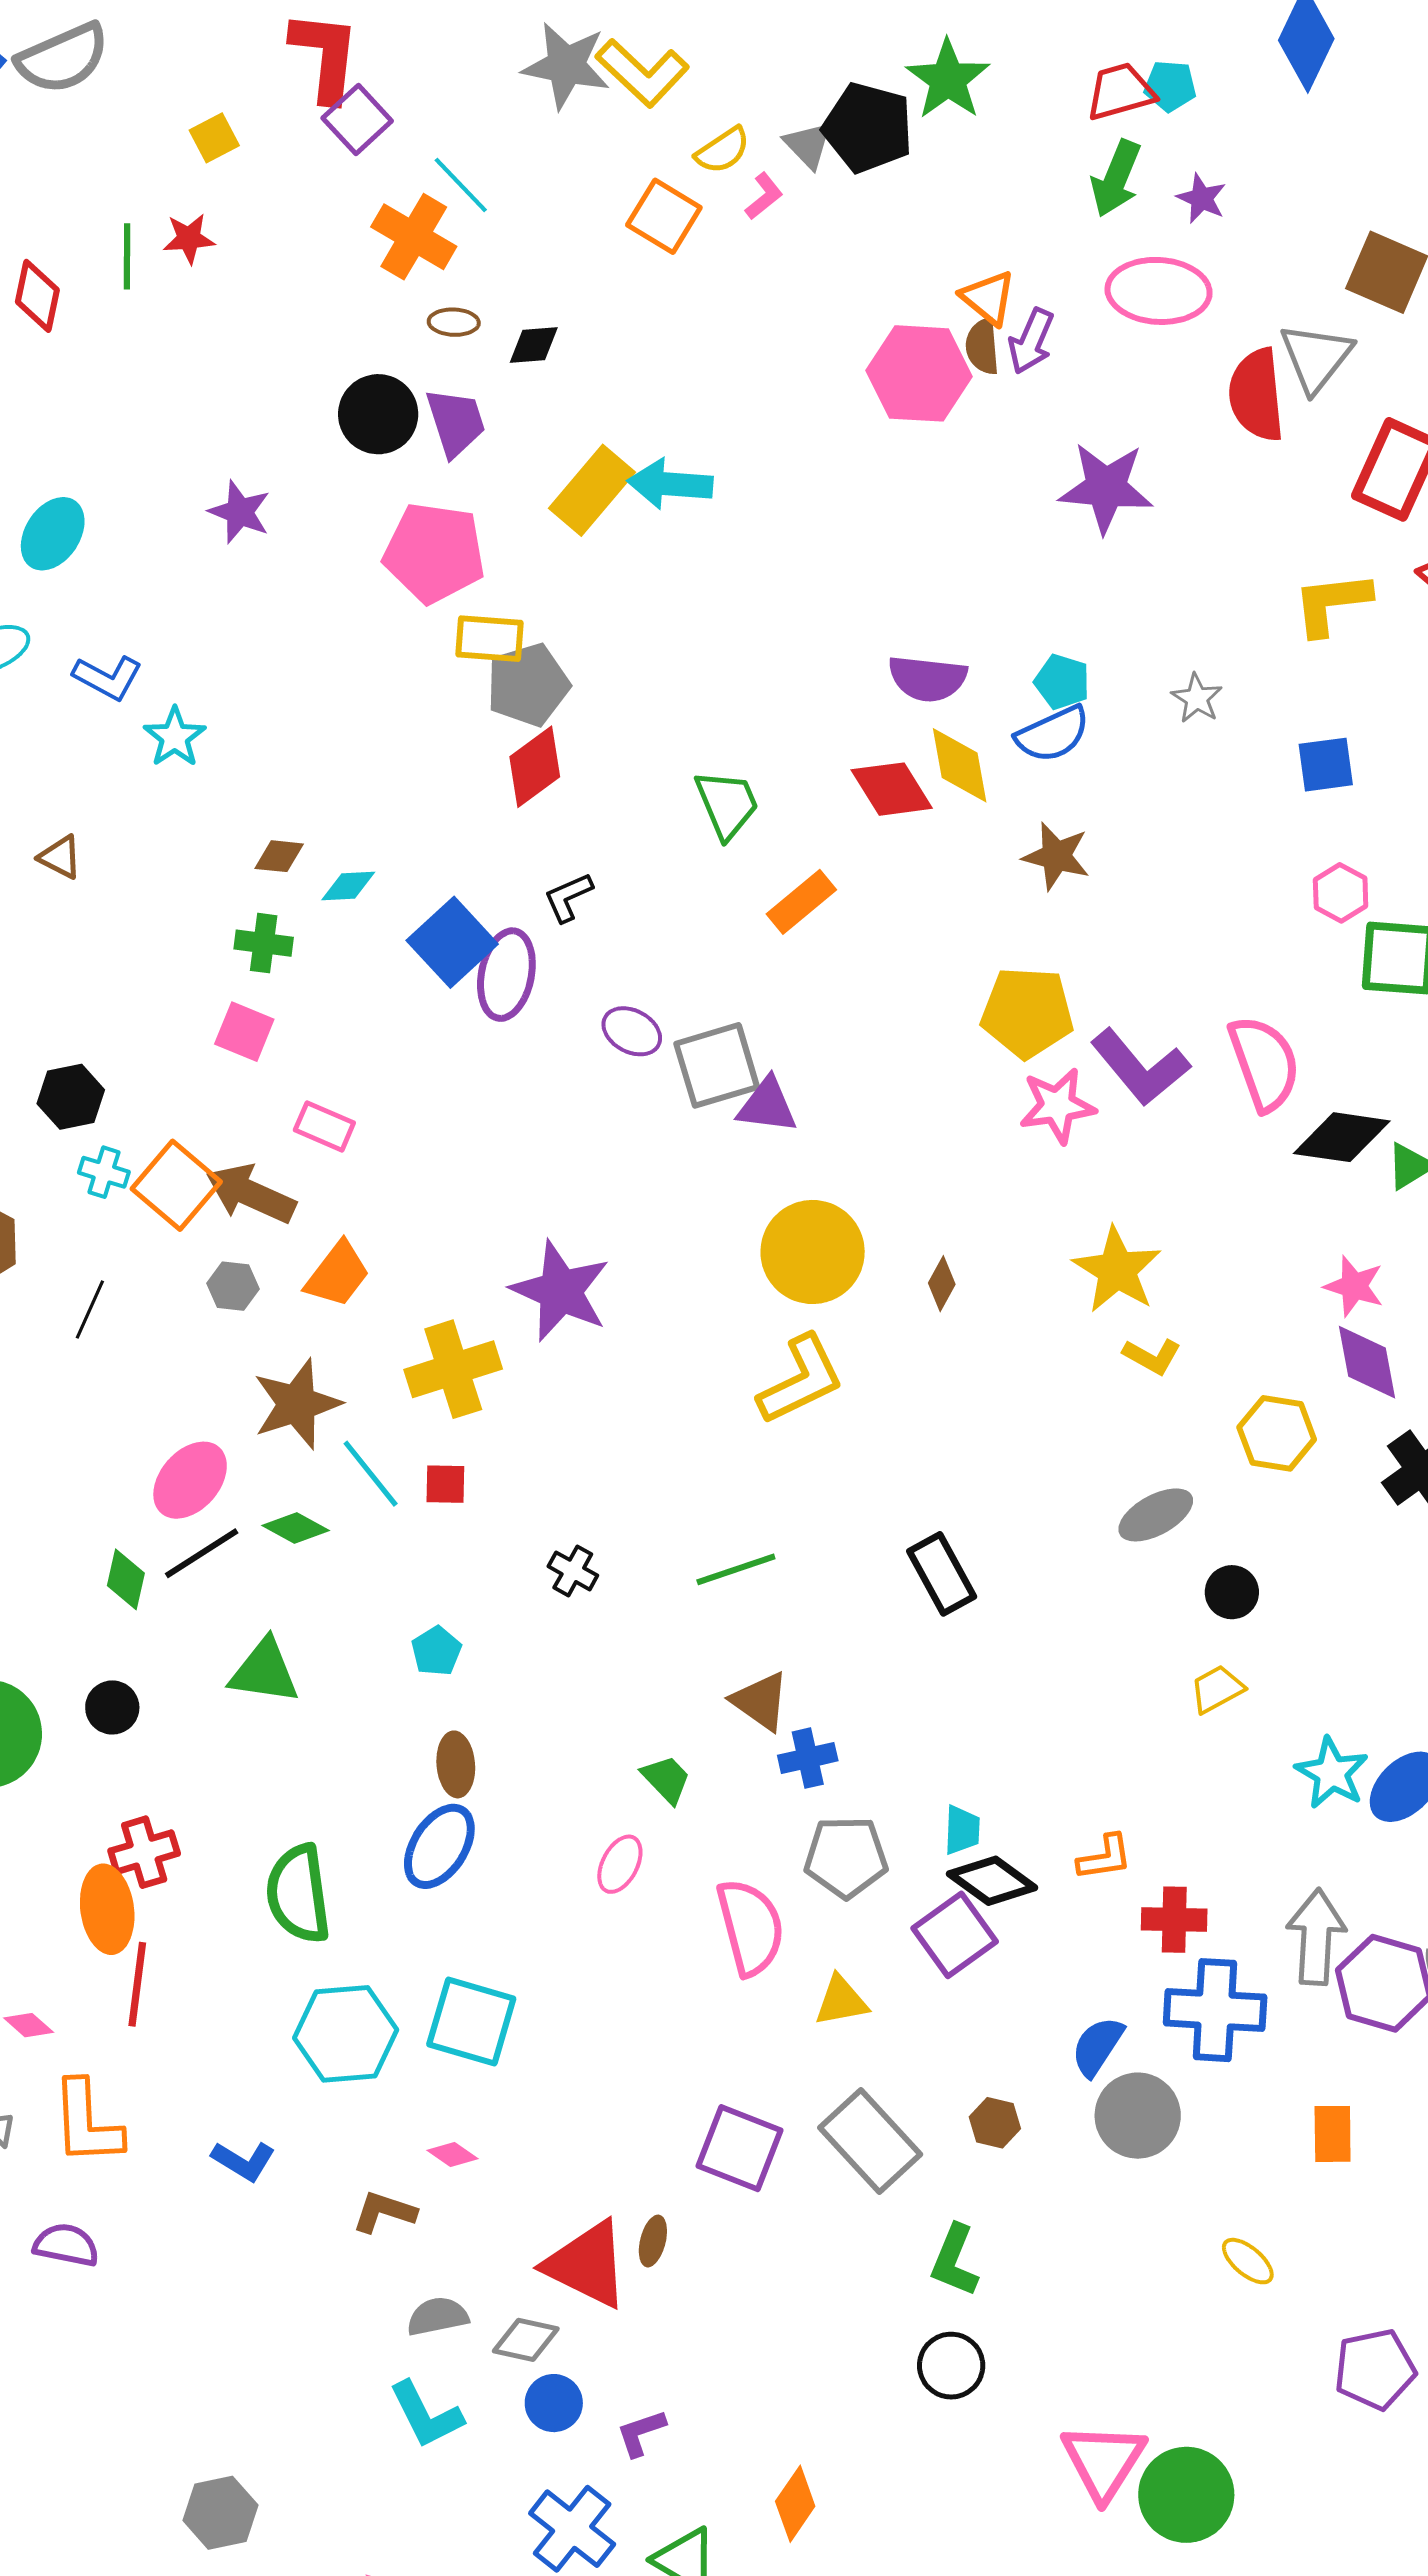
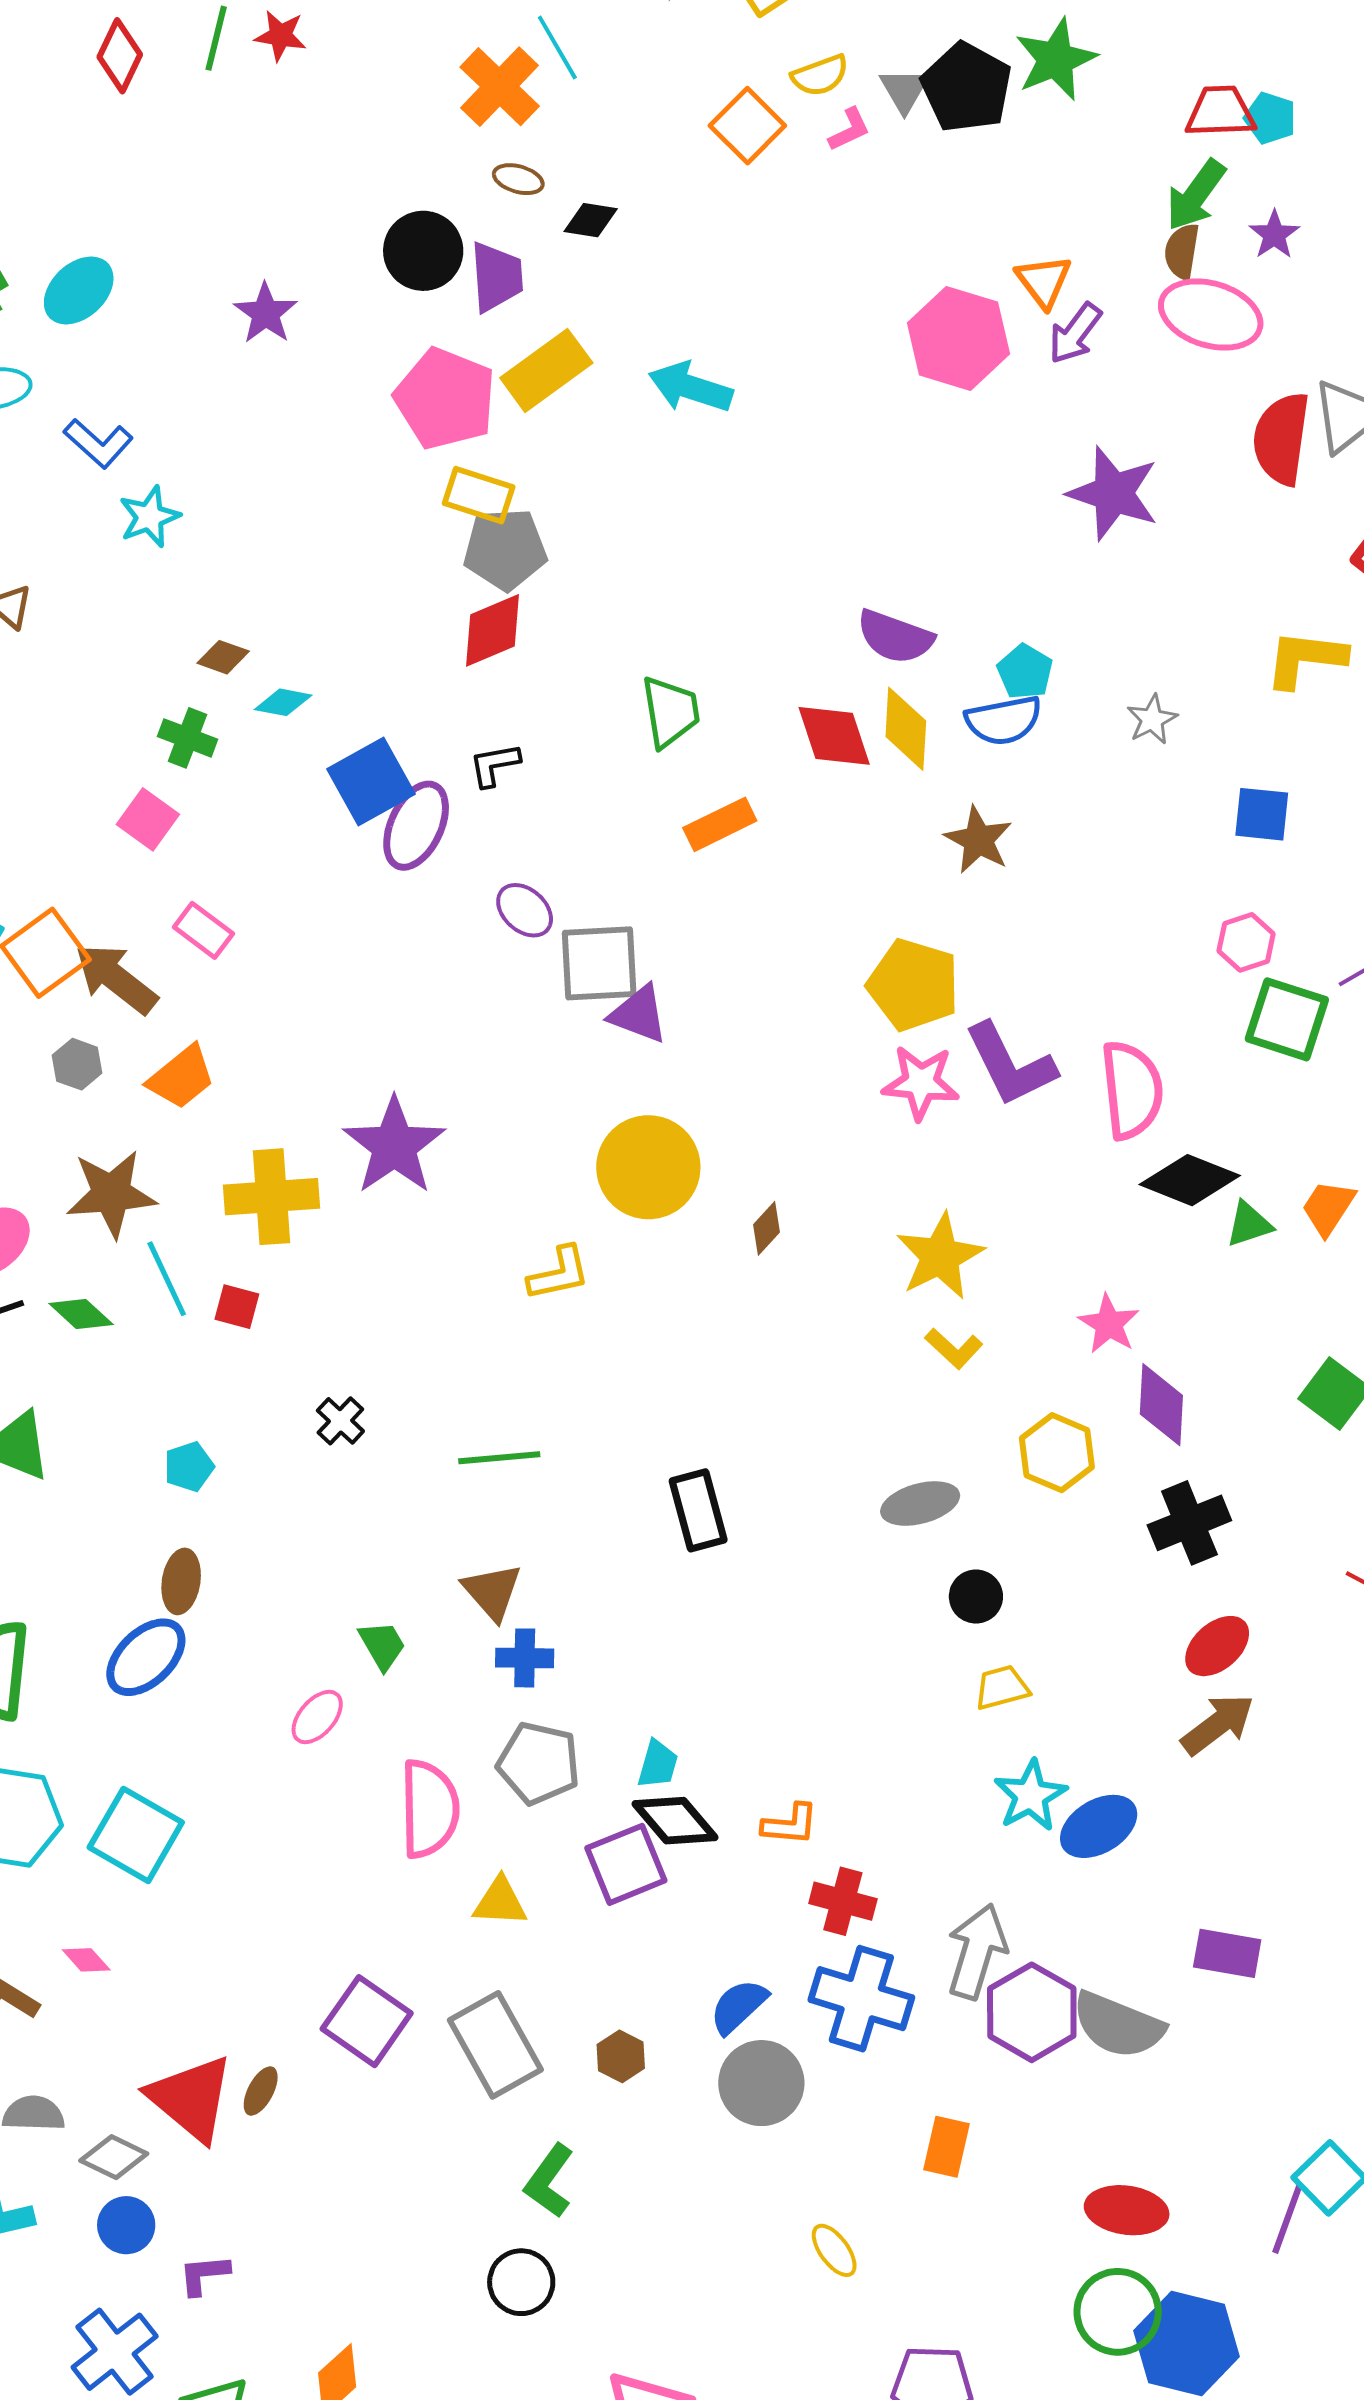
brown semicircle: (982, 346) -> (1182, 251), moved
yellow rectangle: (592, 490) -> (546, 370), moved
pink star: (1354, 1286) -> (1109, 1324), moved
yellow L-shape: (801, 1380) -> (559, 1273), moved, size x0.7
yellow trapezoid: (1217, 1689) -> (1002, 1687), moved

